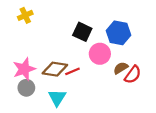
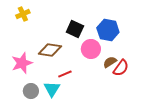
brown diamond: (55, 69) -> (50, 50), moved
red line: (72, 71) -> (65, 74), moved
gray circle: (26, 88) -> (31, 91), moved

